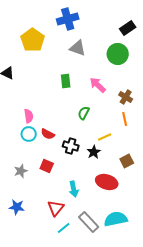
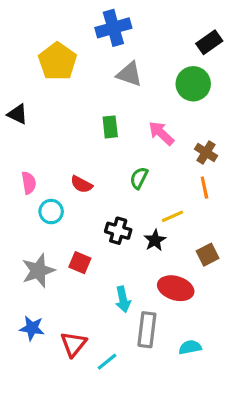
pink semicircle: (29, 116) -> (29, 183), moved
red semicircle: (48, 134) -> (81, 184), moved
gray star: (21, 171) -> (38, 271), size x1.5
red triangle: (56, 208) -> (73, 344), moved
cyan semicircle: (116, 219) -> (190, 347), size x0.6
gray rectangle: (89, 222) -> (147, 330), moved, turned 50

